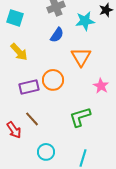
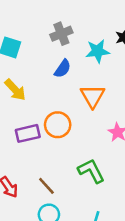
green L-shape: (80, 117) -> (91, 171), turned 80
brown line: (32, 119) -> (46, 186), moved

